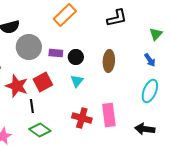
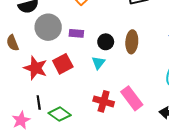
black circle: (76, 57) -> (106, 42), moved
black line: (32, 106) -> (39, 102), moved
pink rectangle: (109, 115) -> (132, 98), turned -30

